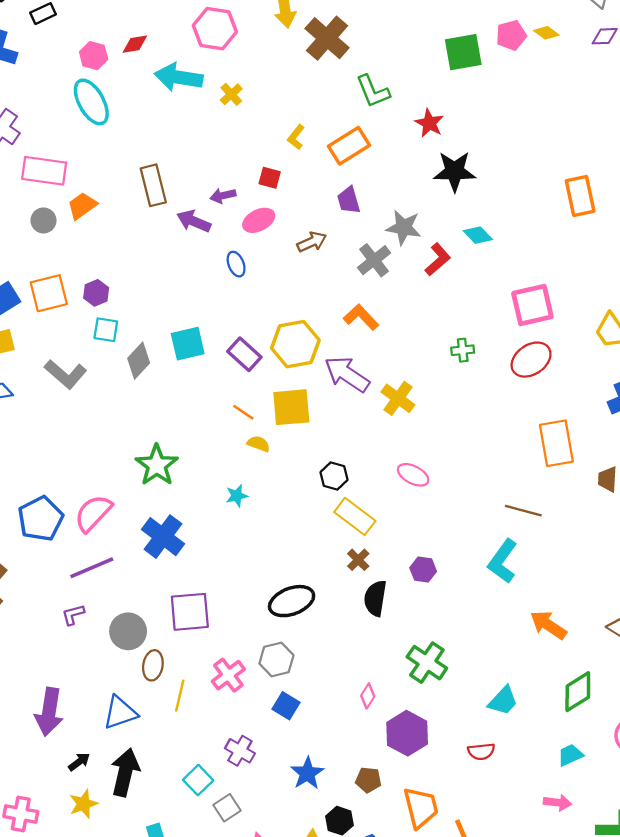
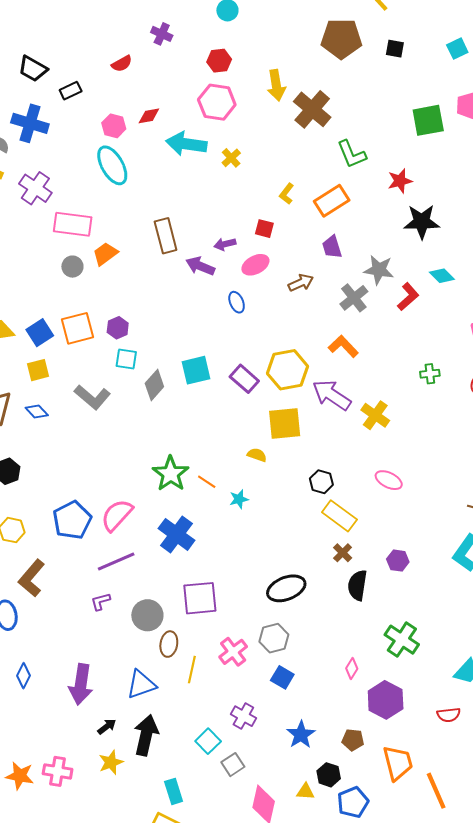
red star: (429, 123) -> (400, 181), turned 30
orange line: (243, 412) -> (207, 482), moved

